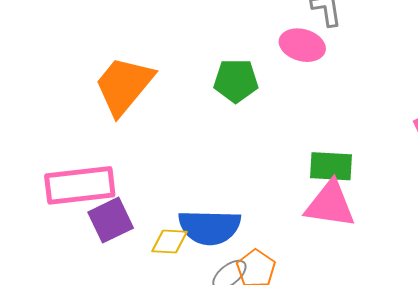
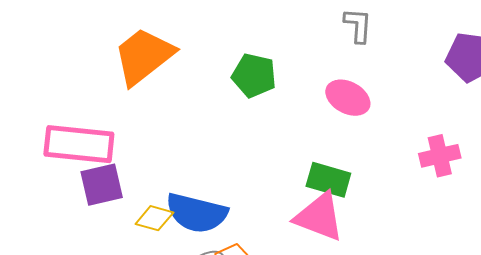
pink ellipse: (302, 45) -> (348, 98), moved

